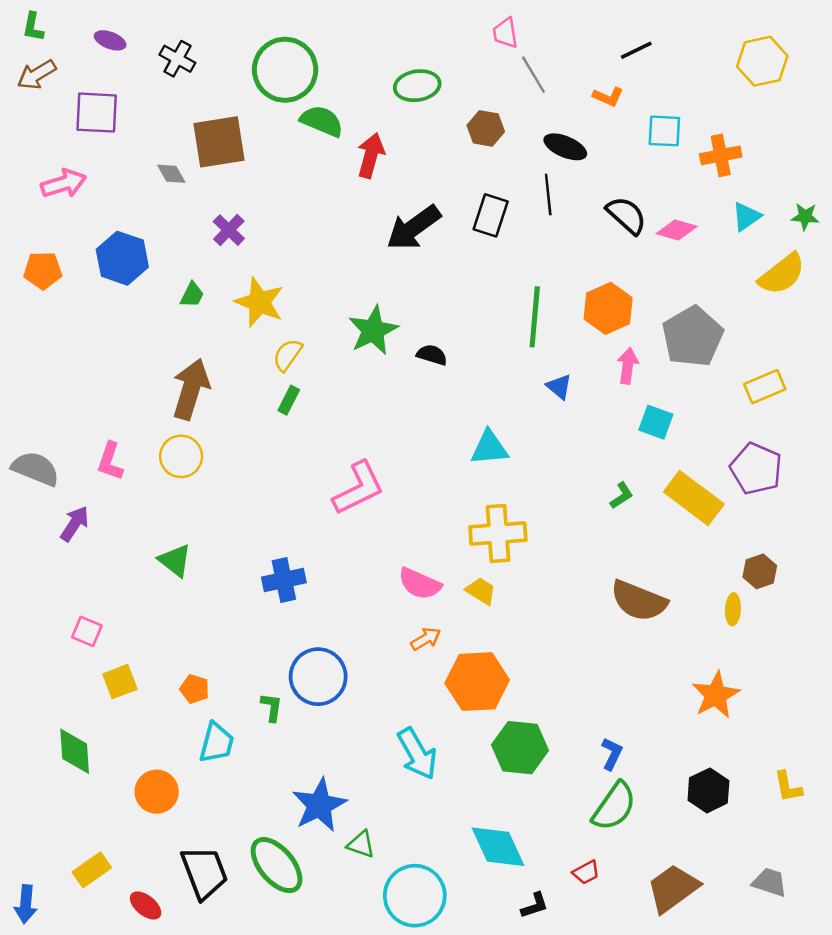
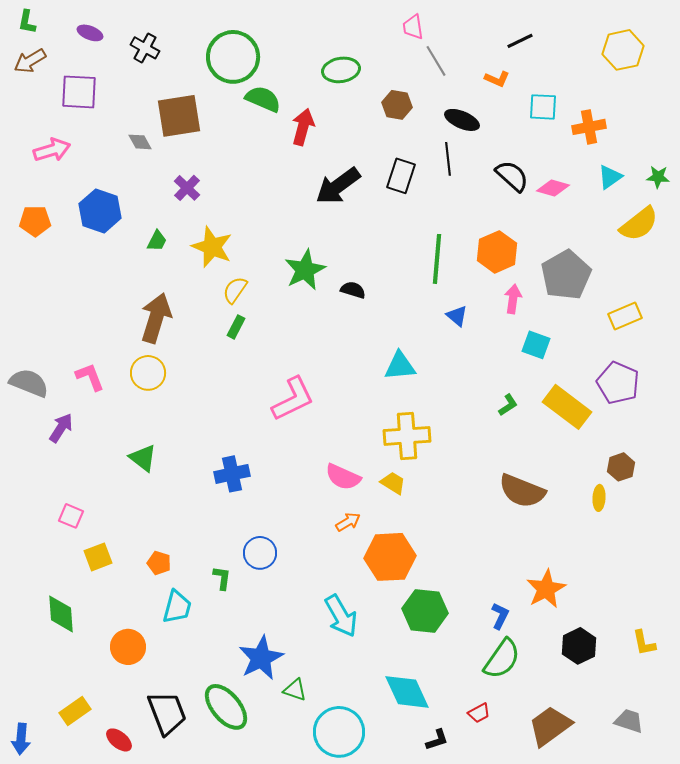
pink L-shape: (110, 461) -> (90, 377), turned 140
blue circle: (318, 677) -> (260, 553), size x0.7
orange star: (716, 695) -> (546, 589), moved

